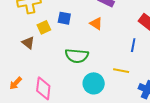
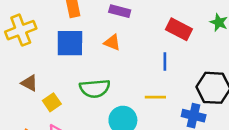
blue square: (64, 18) -> (70, 43), size x1.6
yellow square: (44, 27) -> (52, 102), moved

